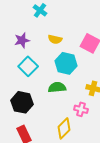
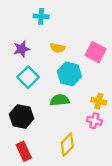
cyan cross: (40, 10) -> (41, 16), turned -32
pink cross: (81, 109) -> (94, 121), moved

